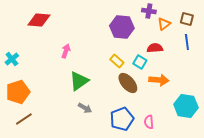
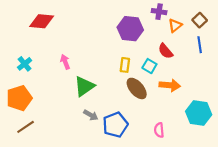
brown square: (187, 19) -> (200, 20), turned 32
red semicircle: (155, 48) -> (165, 51), turned -126
pink arrow: (66, 51) -> (65, 62), moved, turned -40
cyan cross: (12, 59) -> (25, 64), moved
yellow rectangle: (117, 61) -> (125, 65), turned 56
blue pentagon: (122, 119) -> (115, 125), moved

